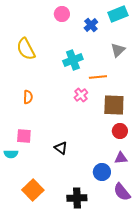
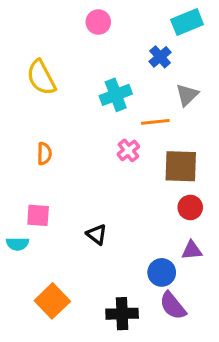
blue cross: (91, 25) -> (160, 57), moved
gray triangle: (118, 50) -> (187, 95), moved
purple semicircle: (122, 192) -> (173, 306), moved

